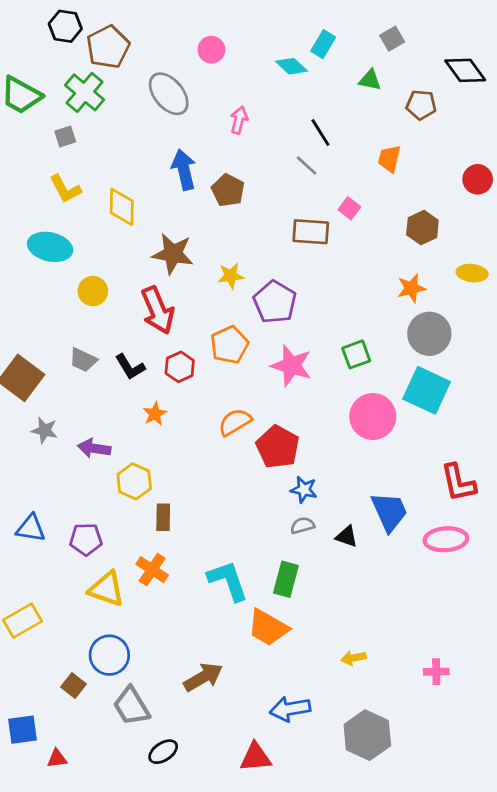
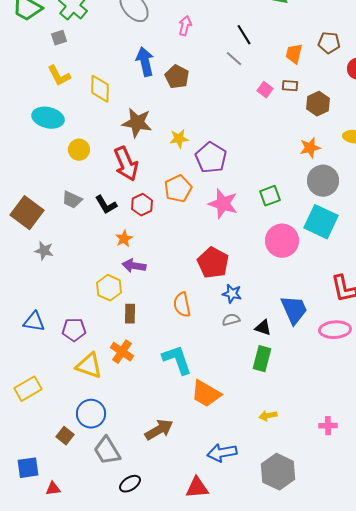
brown pentagon: (421, 105) -> (329, 43), moved
brown rectangle: (311, 232) -> (290, 86), moved, size x0.6
orange semicircle: (235, 422) -> (182, 305), moved, turned -70
purple arrow: (94, 448) -> (134, 266), moved
green rectangle: (286, 579) -> (262, 359), moved

